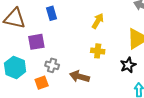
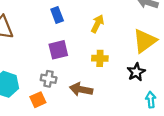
blue rectangle: (52, 13) -> (57, 15), moved
purple square: (36, 42) -> (58, 50), moved

